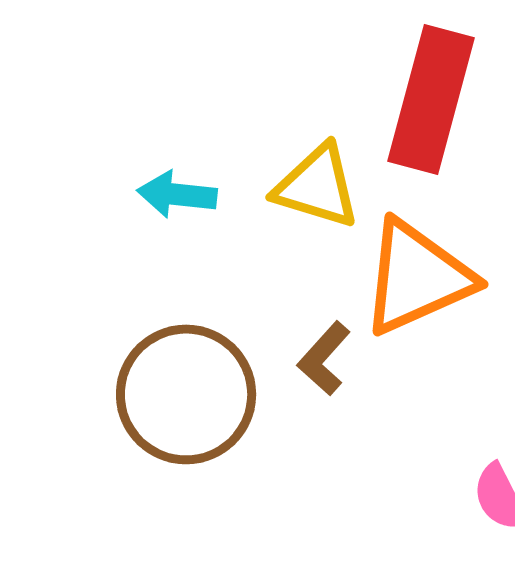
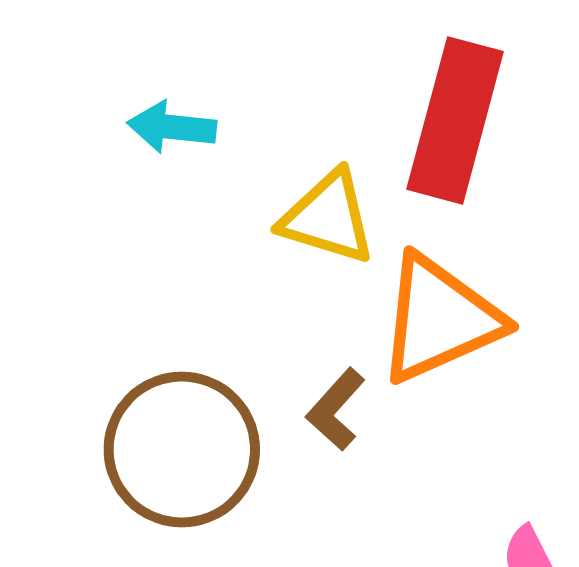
cyan arrow: (177, 194) -> (172, 127), moved

